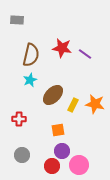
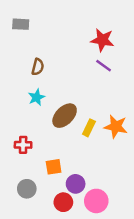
red star: (62, 48) -> (102, 40), moved
brown semicircle: (31, 55) -> (38, 67), size x0.6
orange square: (58, 130) -> (54, 167), moved

